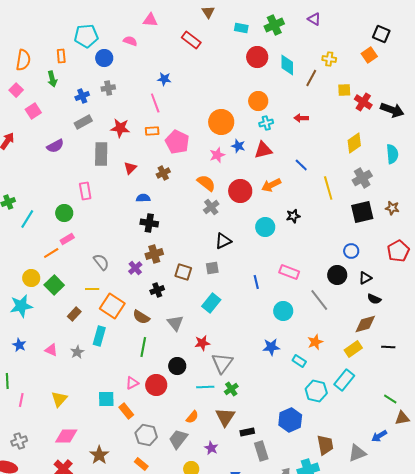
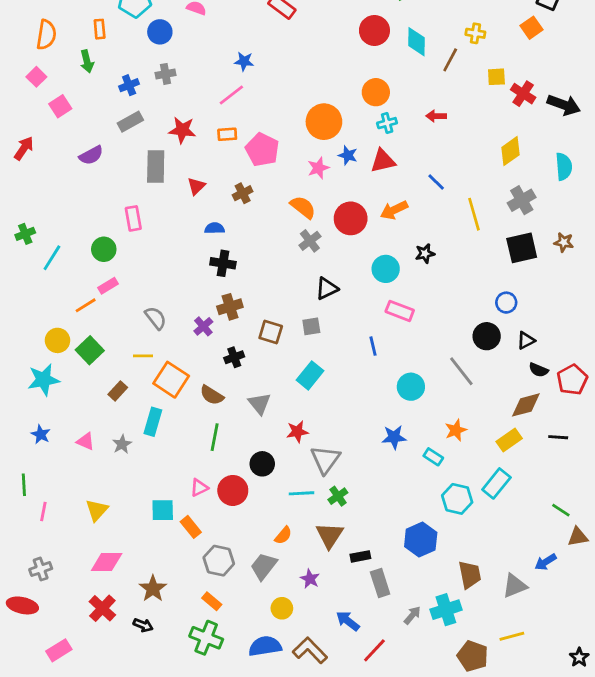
pink line: (155, 103) -> (231, 95), turned 72
red pentagon: (398, 251) -> (572, 380), moved
pink rectangle: (289, 272) -> (400, 311), moved

